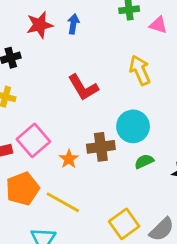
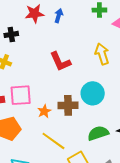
pink square: (33, 140) -> (21, 95), turned 30
green semicircle: (144, 161) -> (98, 133), moved, size x1.5
yellow line: (63, 202) -> (53, 141), moved

